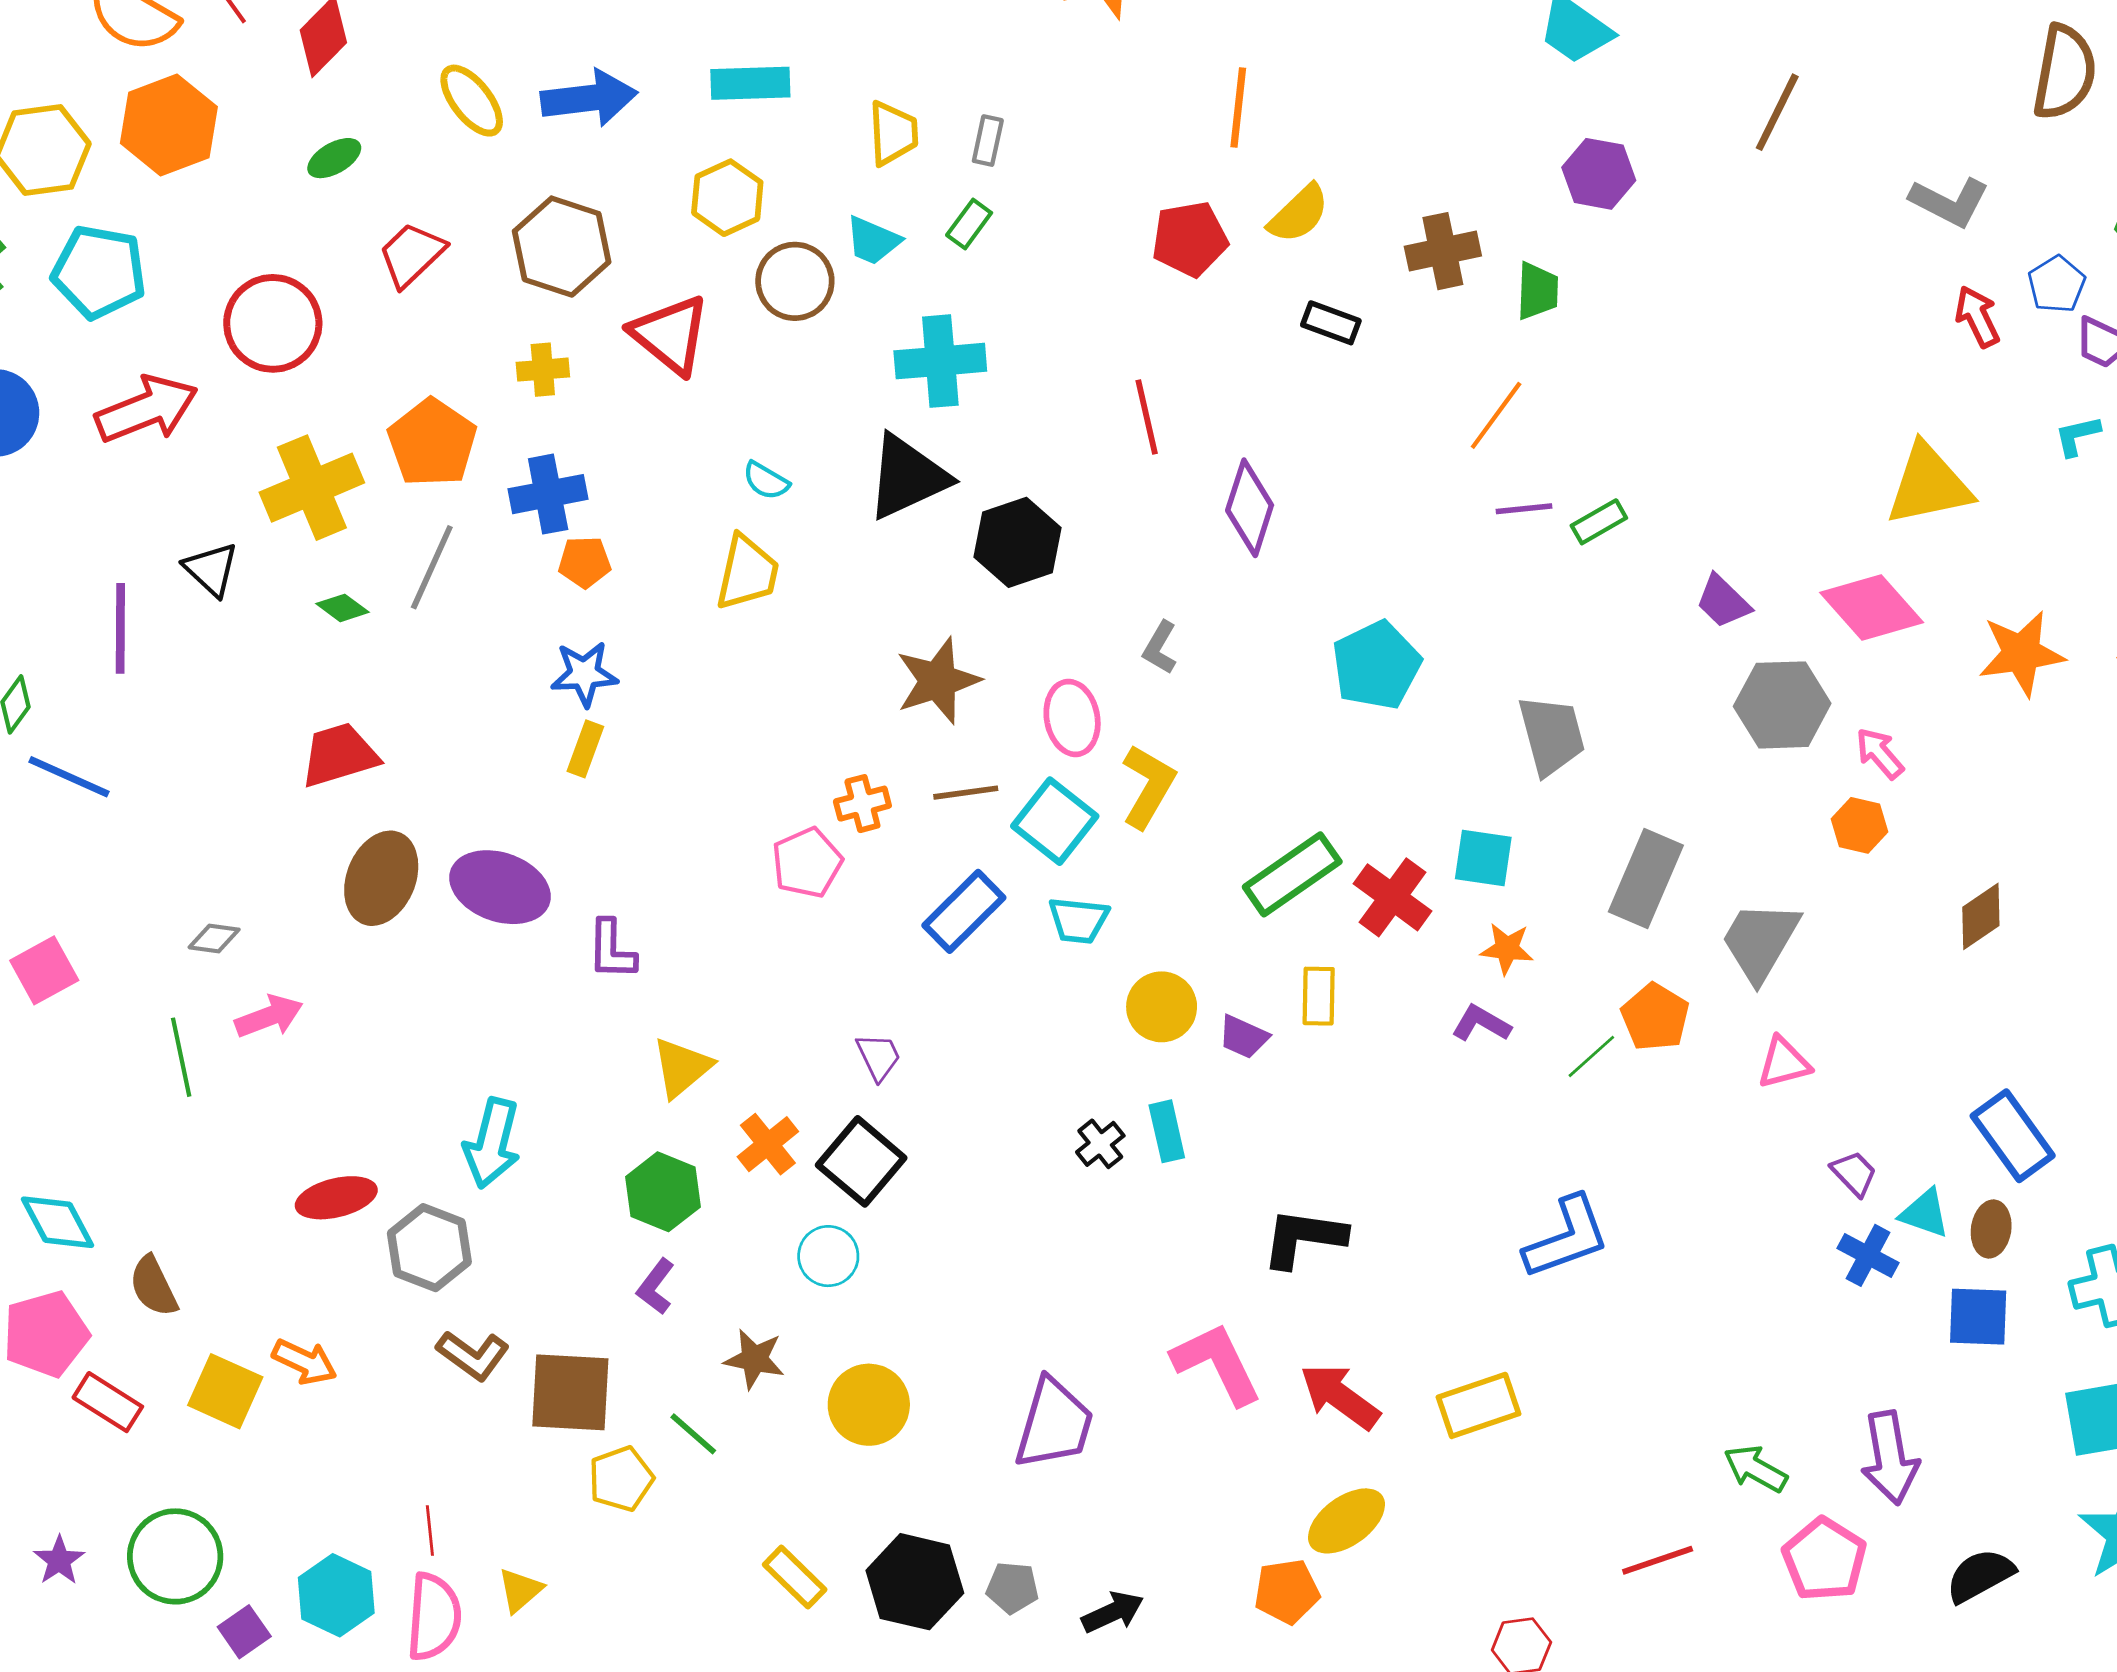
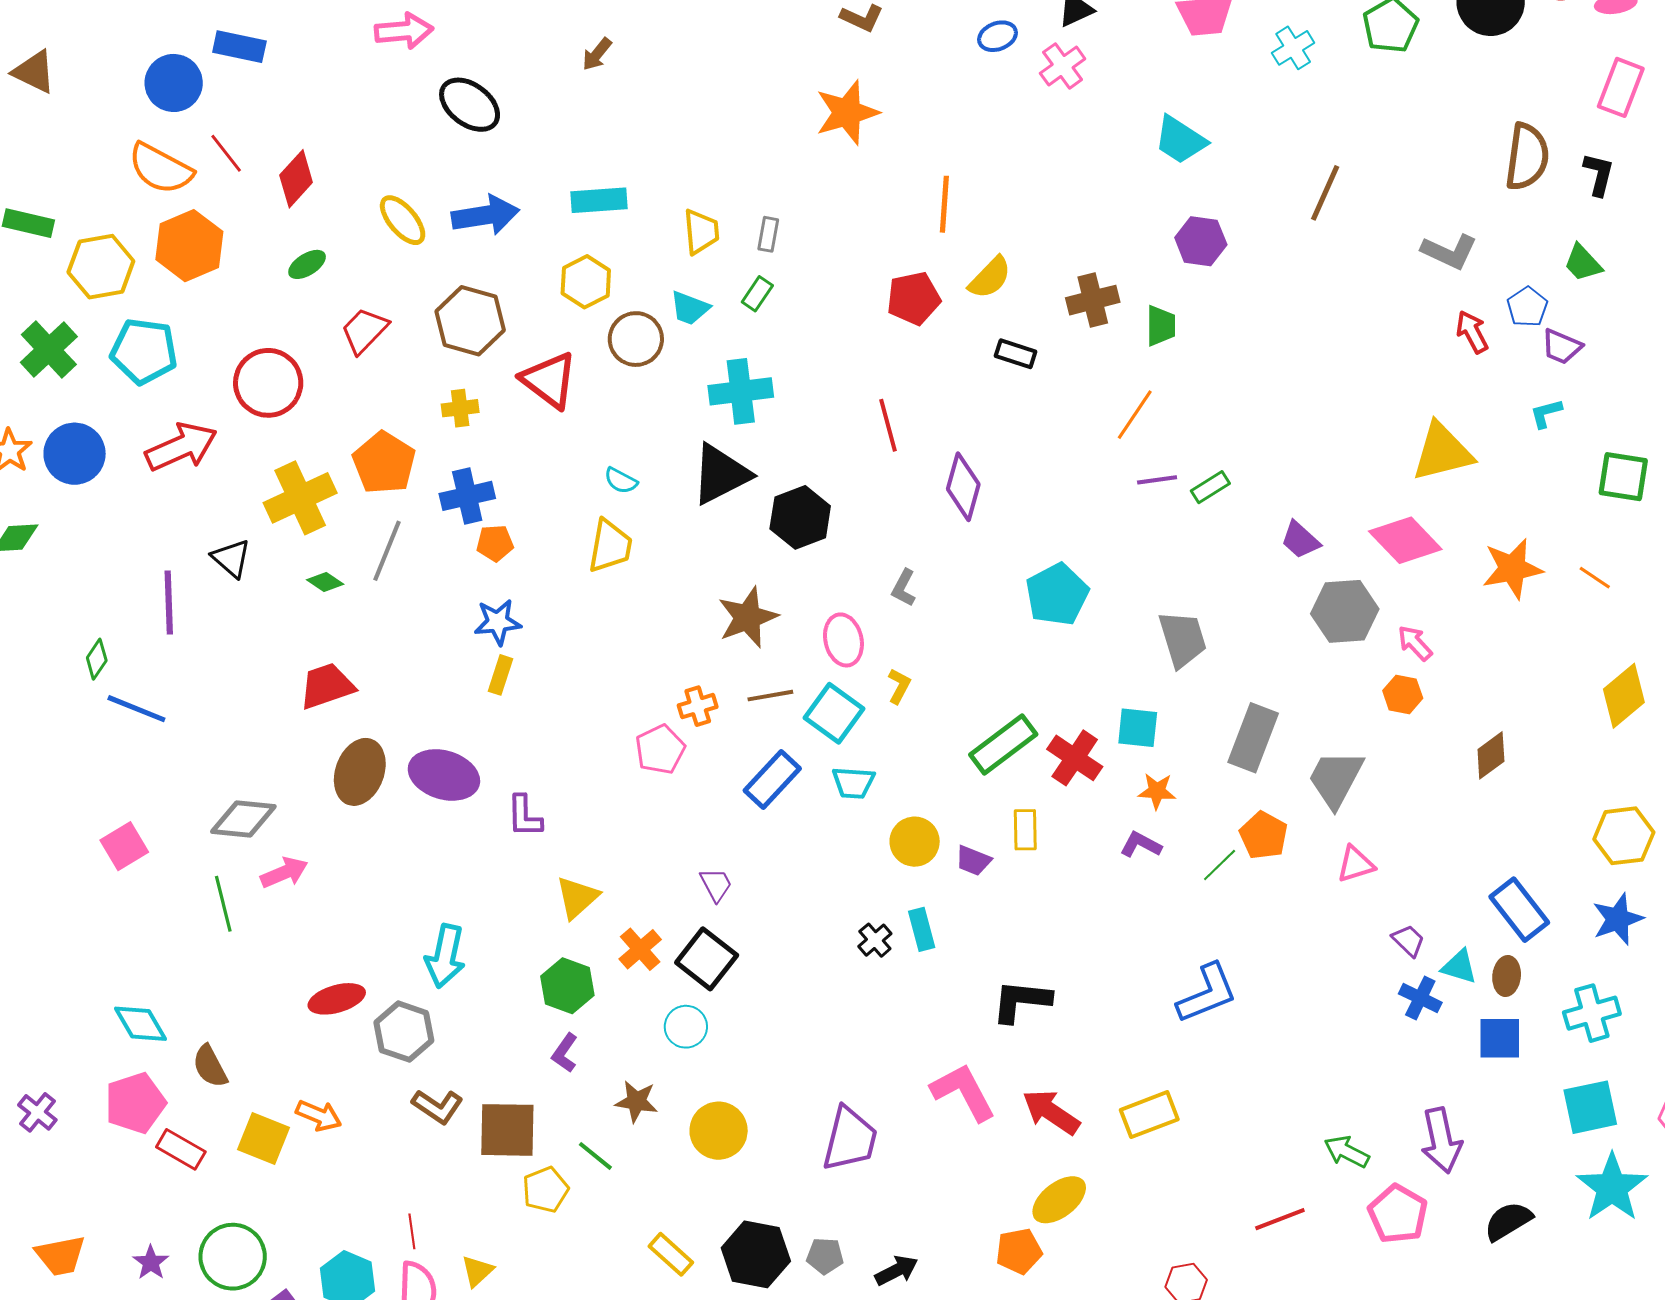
yellow L-shape: (1148, 786) -> (899, 686), size x0.6
gray diamond: (214, 938) -> (243, 819), size x1.8

